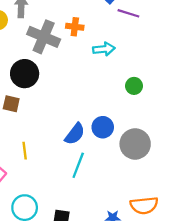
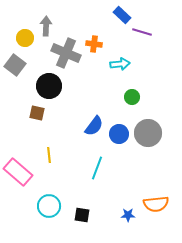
green circle: (134, 86) -> (132, 97), moved
blue semicircle: (75, 134) -> (94, 126), moved
gray circle: (135, 144) -> (148, 133), moved

